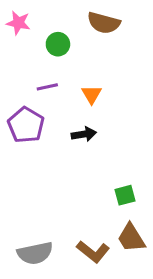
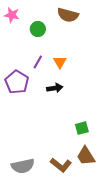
purple line: (47, 87) -> (38, 62), moved, turned -48

